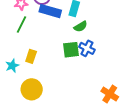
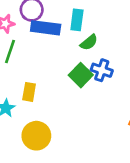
green square: (71, 50) -> (81, 75), turned -30

